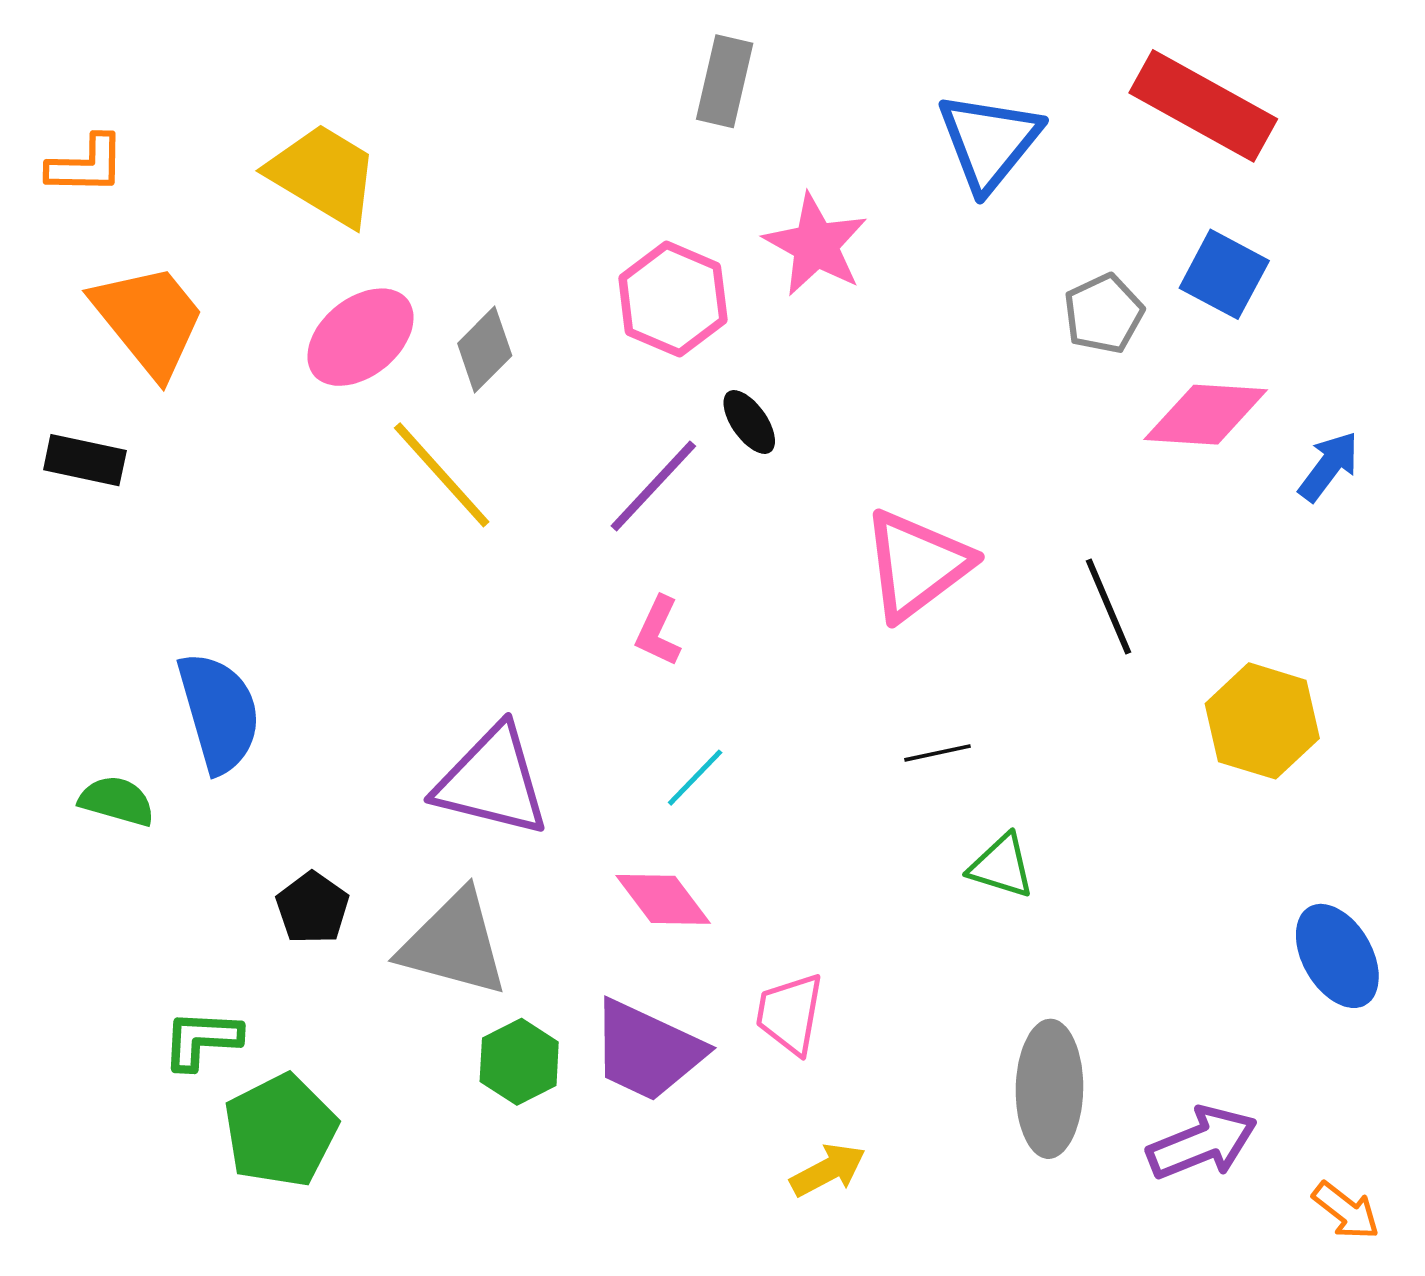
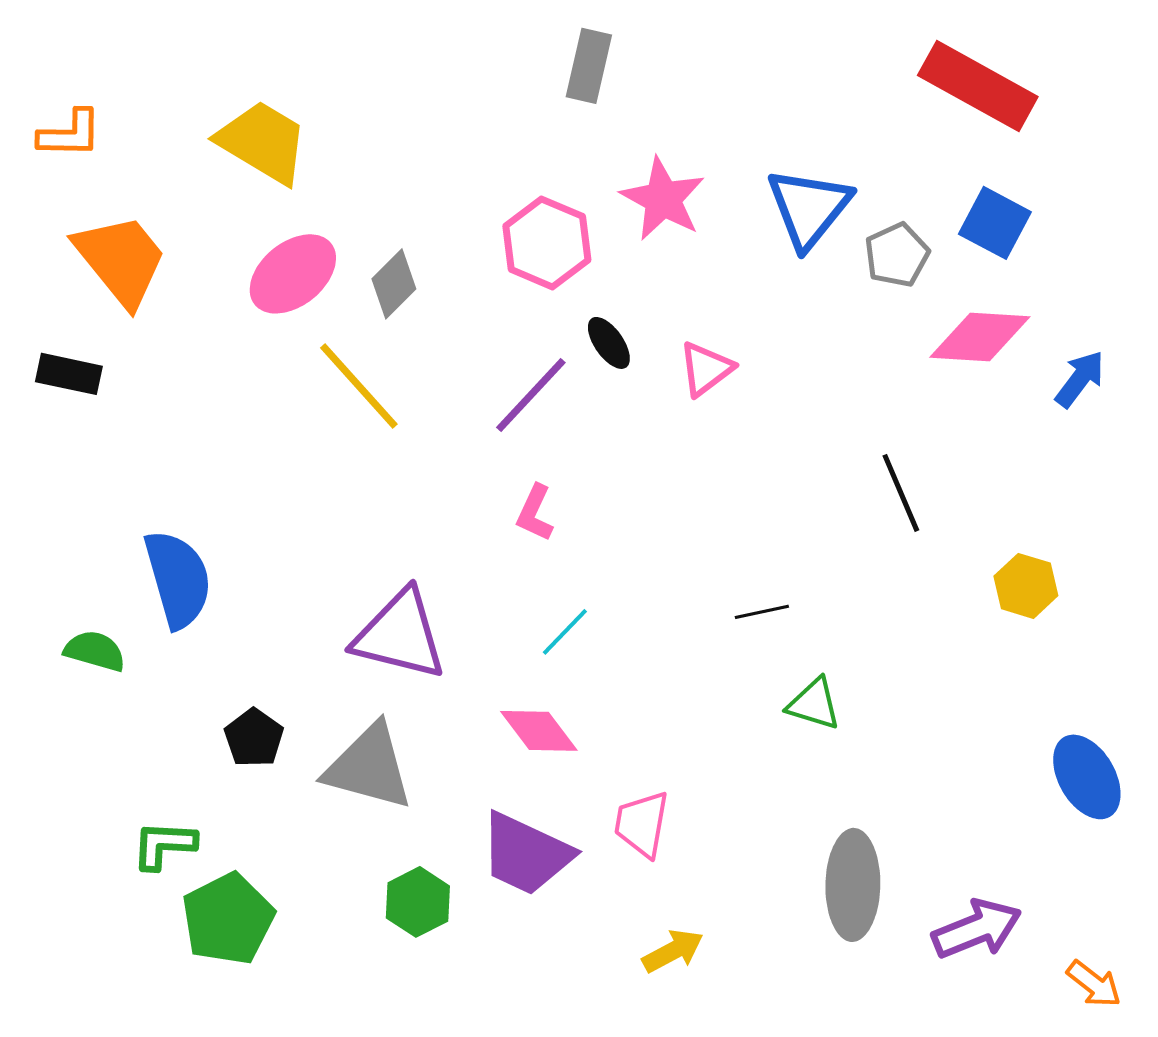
blue triangle: (989, 141) -> (809, 208), moved
pink triangle: (917, 565) -> (706, 369), moved, size x0.6
yellow hexagon: (1262, 721) -> (1026, 586), size x0.7
green hexagon: (519, 1062) -> (418, 902), moved

